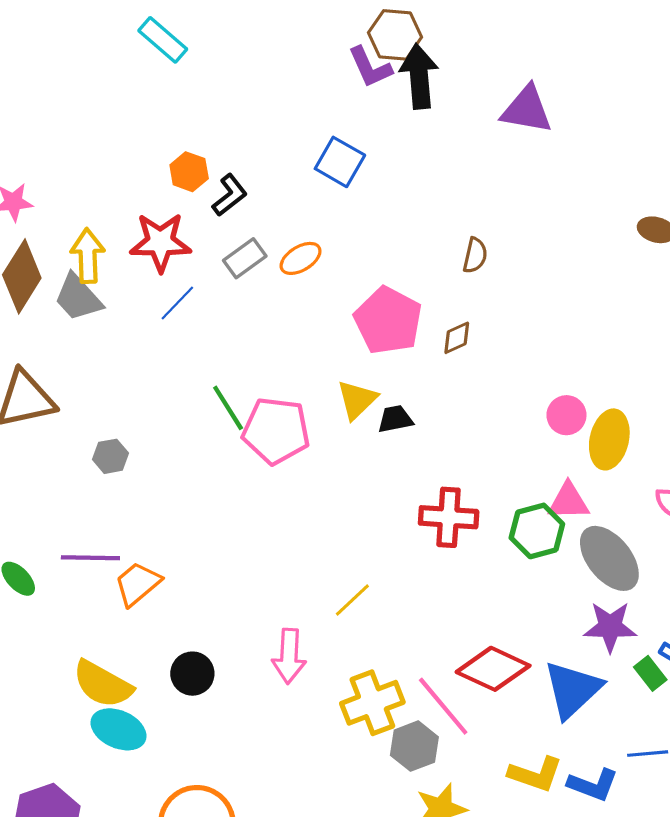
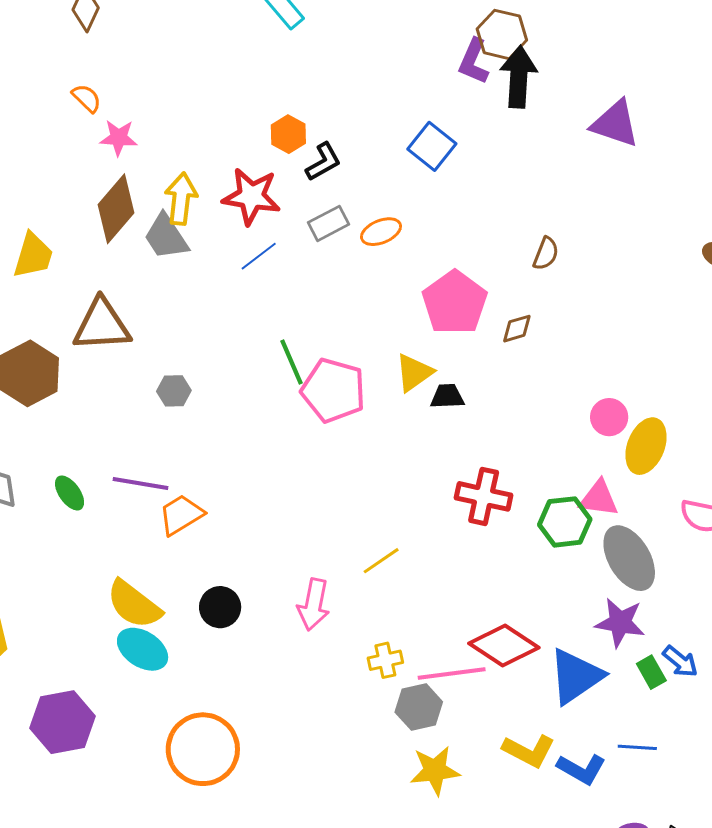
purple L-shape: (370, 67) -> (474, 61), turned 39
yellow cross: (372, 703) -> (385, 660), size x0.6
pink line: (443, 706) -> (452, 674), turned -66

